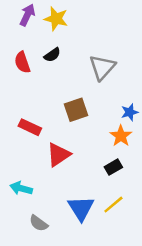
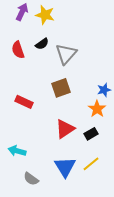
gray triangle: (102, 67) -> (66, 54), moved
red triangle: (59, 155) -> (65, 129), moved

